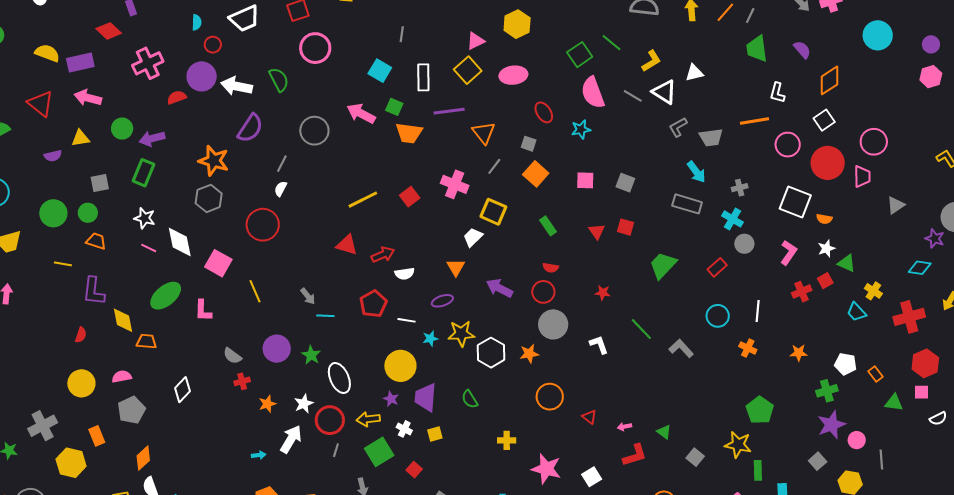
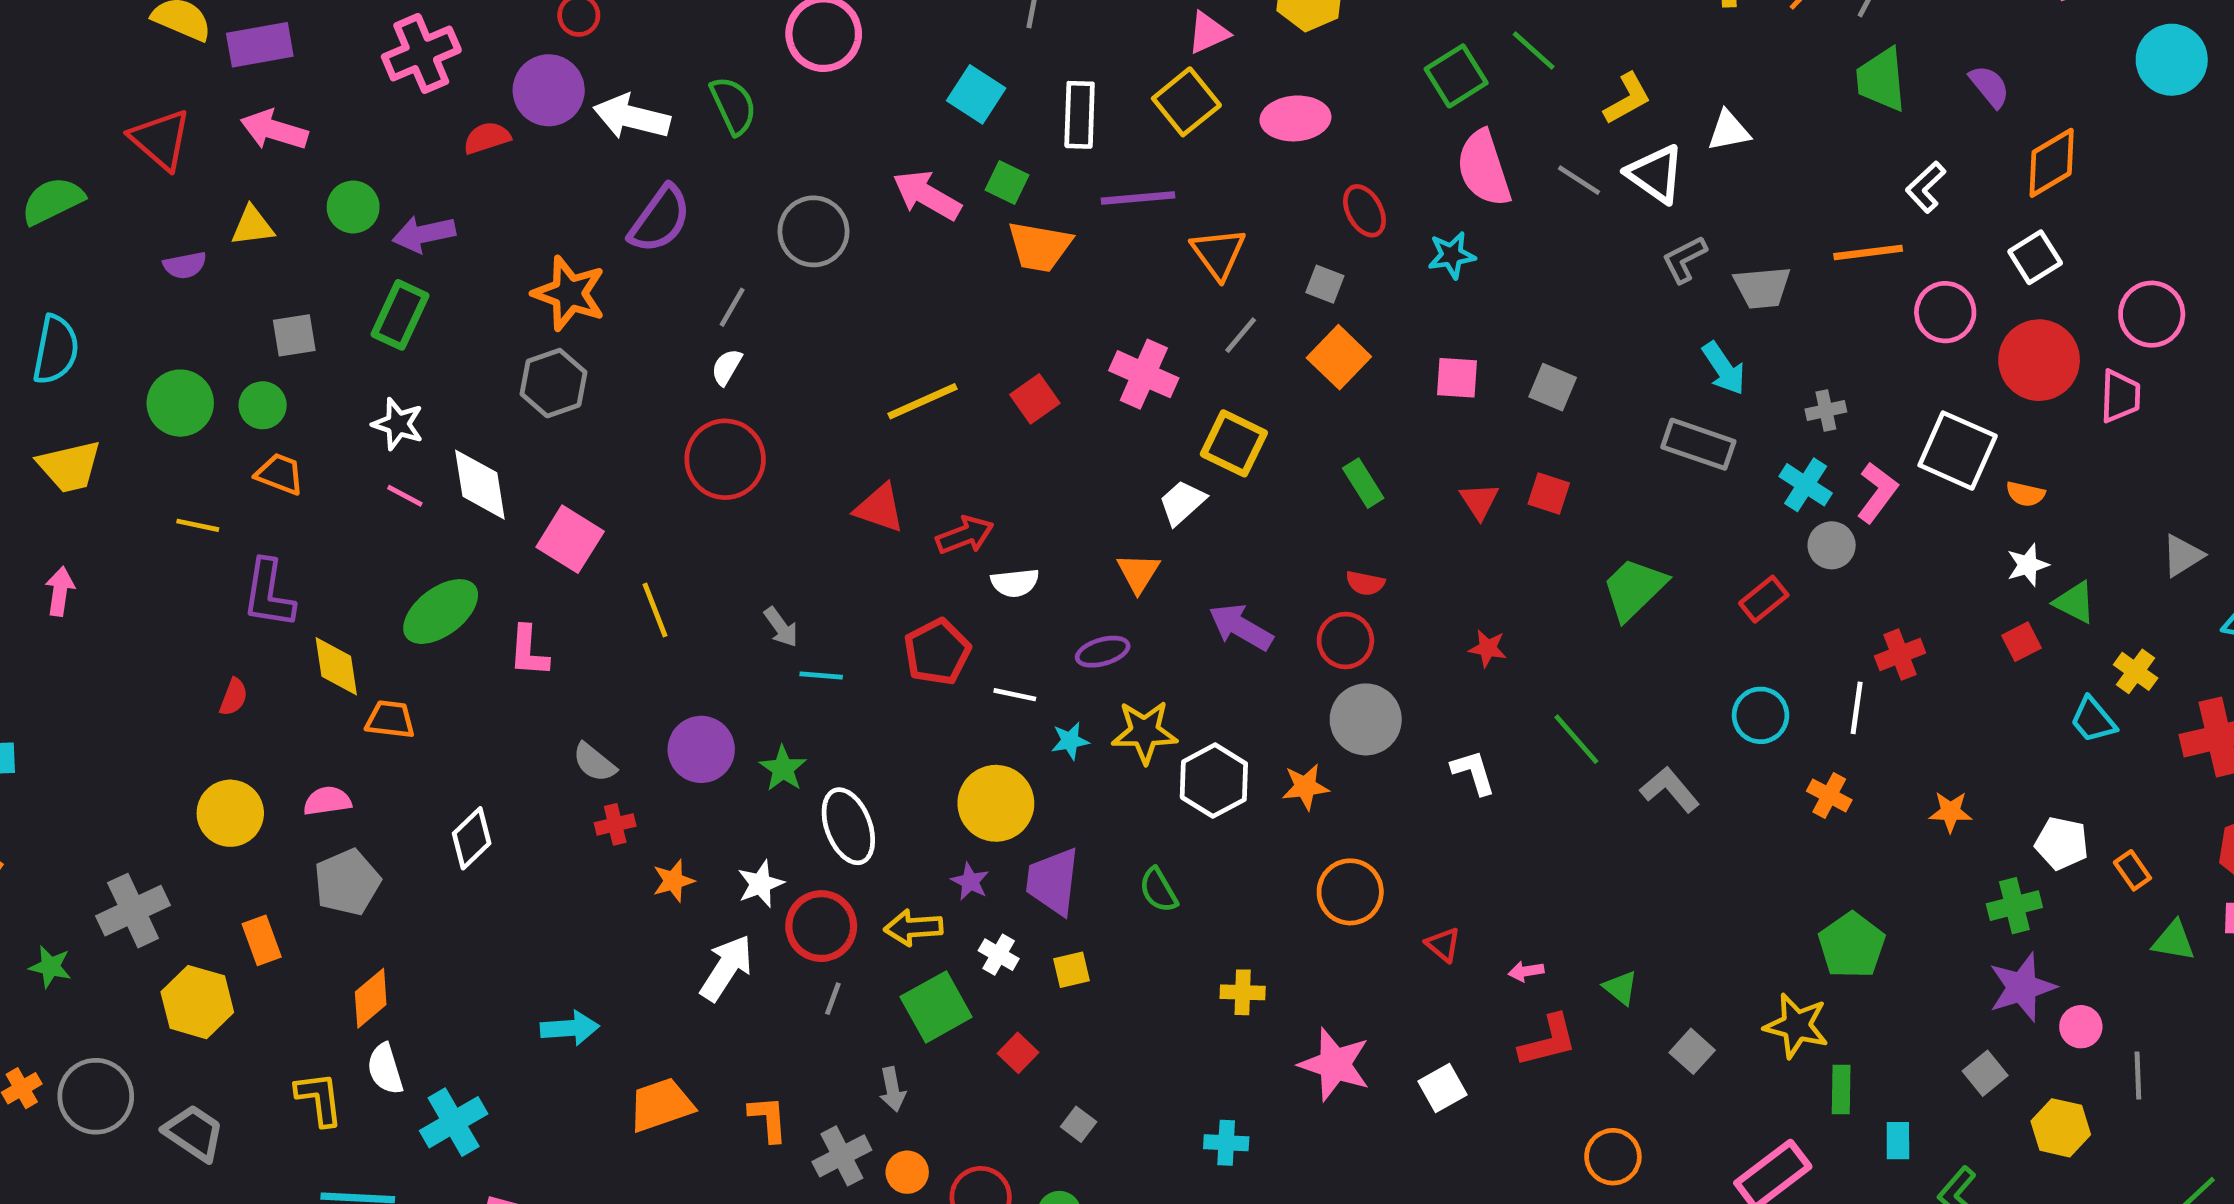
white L-shape: (777, 93) -> (1926, 187), turned 30
gray triangle: (896, 205) -> (2183, 555), moved
red circle: (263, 225) -> (725, 459), moved
pink L-shape: (789, 253) -> (1877, 492), moved
red cross: (802, 292) -> (1900, 655), moved
cyan arrow: (259, 455) -> (570, 1028), moved, size x1.6

